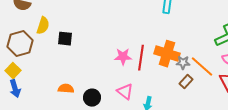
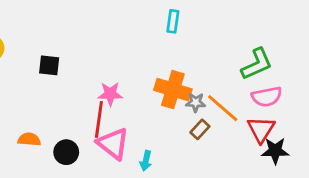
black square: (65, 39) -> (49, 65), moved
red line: (141, 58) -> (99, 119), moved
pink triangle: (125, 92) -> (113, 144), size x1.4

